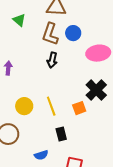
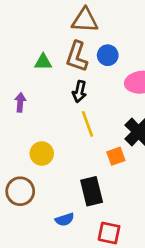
green triangle: (19, 20) -> (43, 62), moved, turned -40
yellow line: (51, 106) -> (88, 124), moved
black rectangle: (61, 134) -> (92, 191), size x1.5

